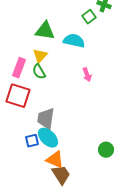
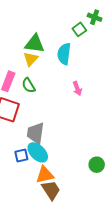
cyan semicircle: (74, 41) -> (64, 54), turned -95
yellow triangle: (40, 56) -> (31, 59), moved
orange triangle: (55, 160) -> (45, 175), turned -36

